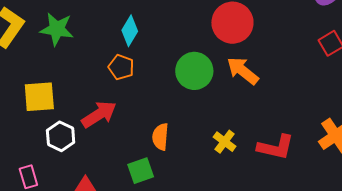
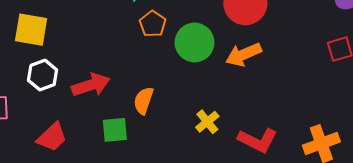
orange pentagon: (121, 67) -> (153, 24), moved
orange arrow: (243, 71) -> (244, 55), turned -76
red arrow: (99, 114) -> (91, 85), moved

